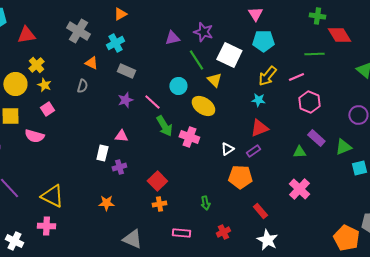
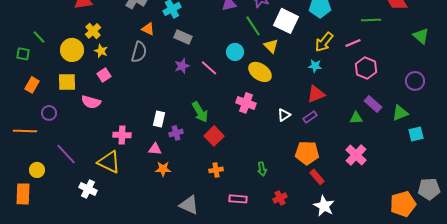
gray semicircle: (82, 86) -> (139, 52), size x1.5
green arrow: (164, 126) -> (200, 112), moved
pink triangle: (121, 136) -> (155, 149), moved
orange pentagon: (240, 177) -> (307, 153), moved
red square: (157, 181) -> (214, 136), moved
pink cross: (46, 226) -> (122, 135), moved
orange pentagon: (346, 238) -> (403, 204), turned 30
white cross: (14, 241) -> (88, 189), moved

